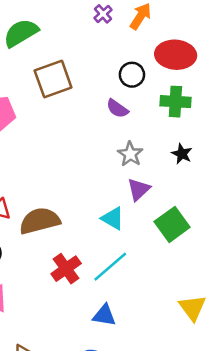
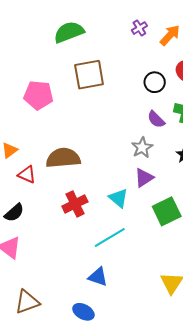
purple semicircle: (117, 109) -> (156, 119), moved
brown semicircle: (40, 221) -> (63, 158), moved
red cross: (66, 269) -> (75, 204), moved

